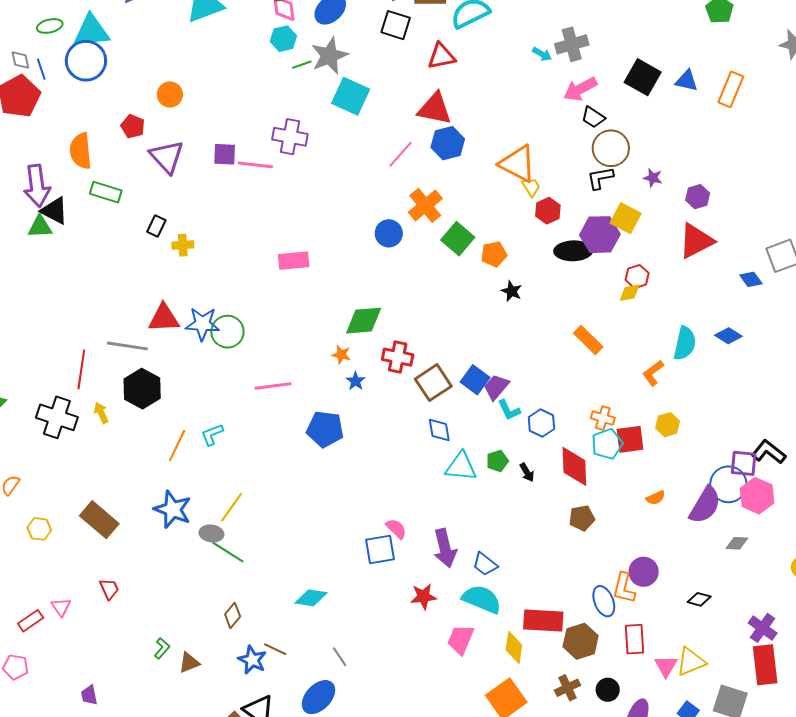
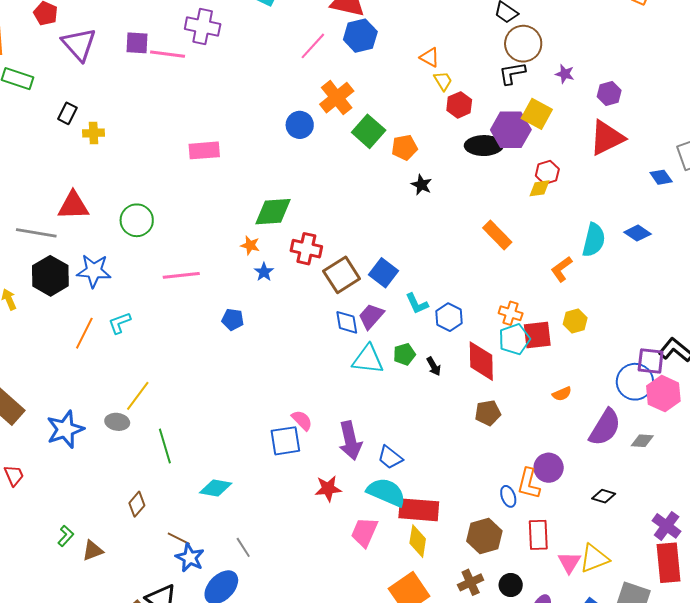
orange triangle: (517, 164) -> (430, 57), size x0.5
blue star: (202, 324) -> (94, 271), moved
purple trapezoid: (496, 387) -> (371, 316), moved
blue pentagon: (325, 429) -> (233, 319), size x0.6
purple semicircle: (705, 505) -> (605, 427), moved
blue star: (173, 509) -> (65, 429), moved, turned 30
green line: (228, 552) -> (165, 446), moved, turned 40
blue ellipse: (604, 601) -> (508, 496), size x0.7
red rectangle: (543, 620) -> (419, 510), moved
blue star: (252, 660) -> (190, 558), moved

